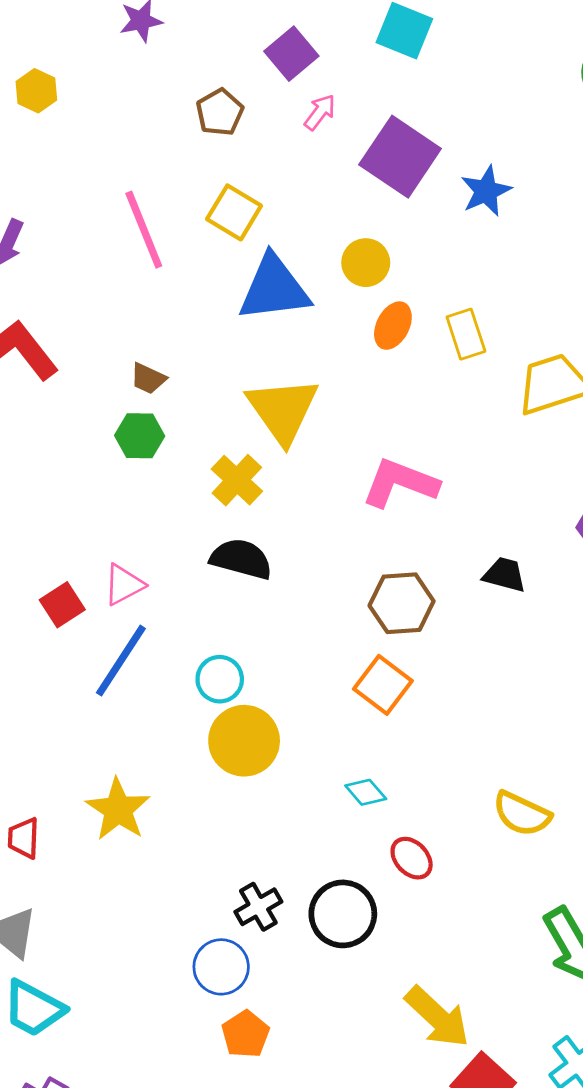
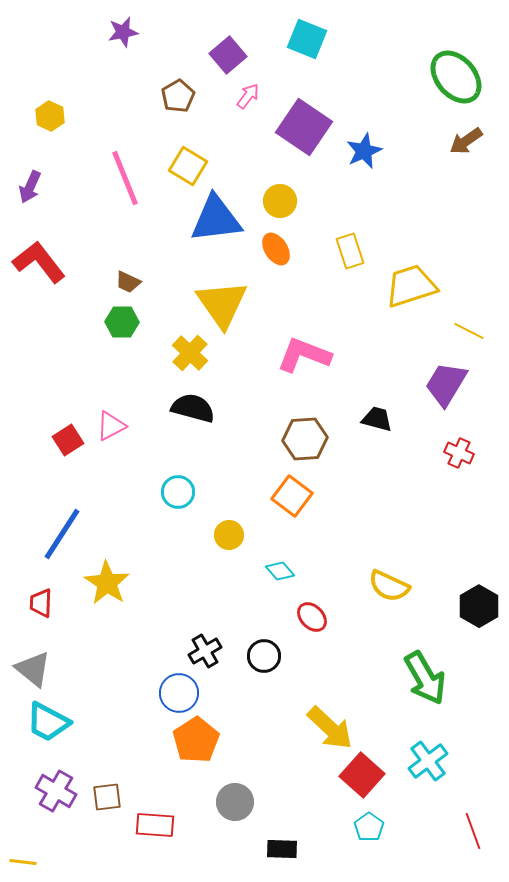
yellow hexagon: (36, 91) -> (50, 116), moved
orange ellipse: (393, 326) -> (276, 249), moved, turned -60
blue line: (121, 661) -> (62, 534), moved
yellow circle: (244, 741) -> (229, 535), moved, size x0.6
black circle: (343, 914) -> (264, 656), size x0.7
orange pentagon: (245, 1034) -> (196, 740), size x1.4

